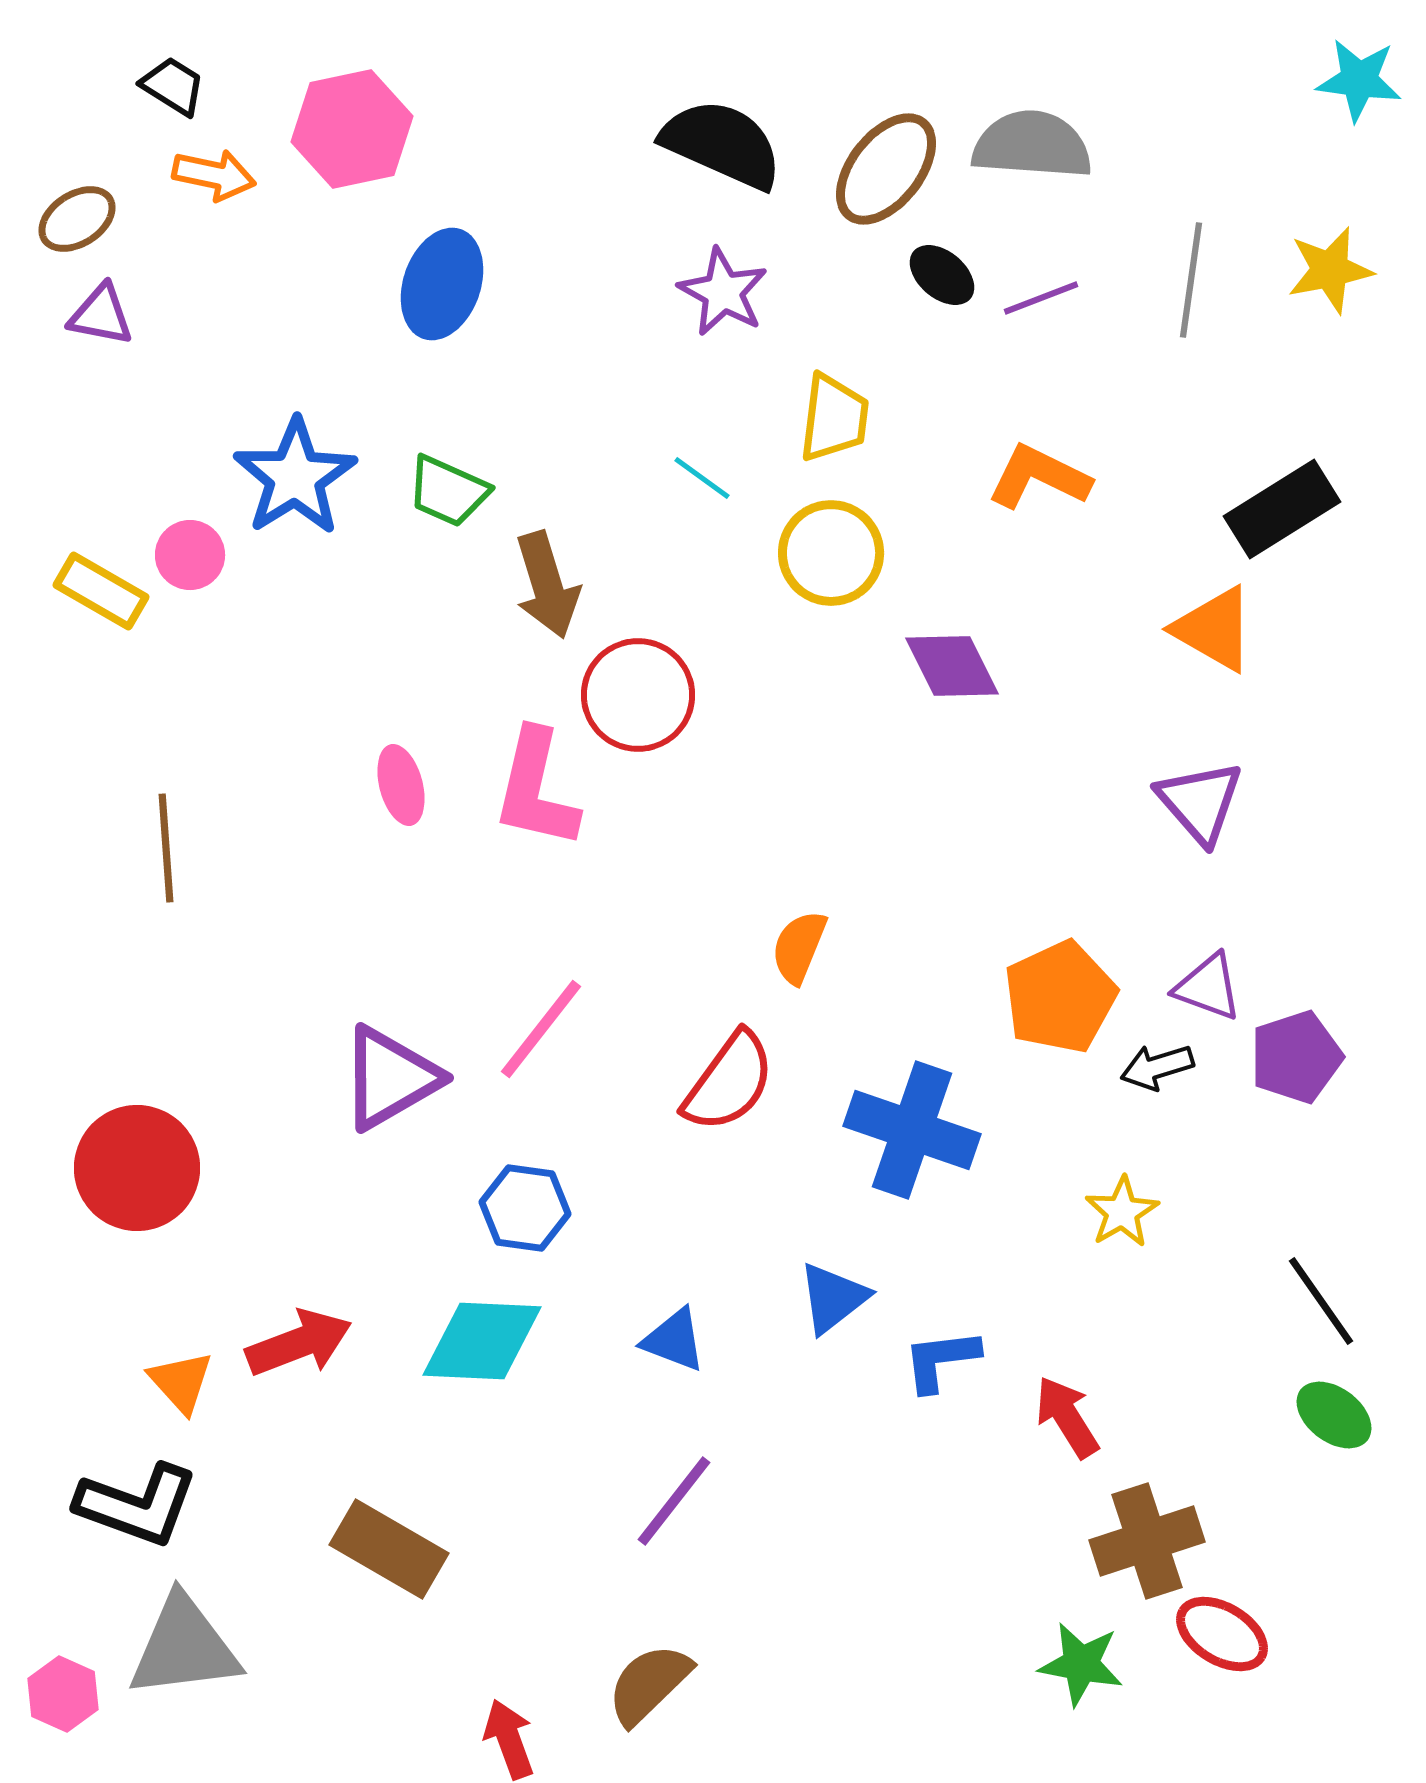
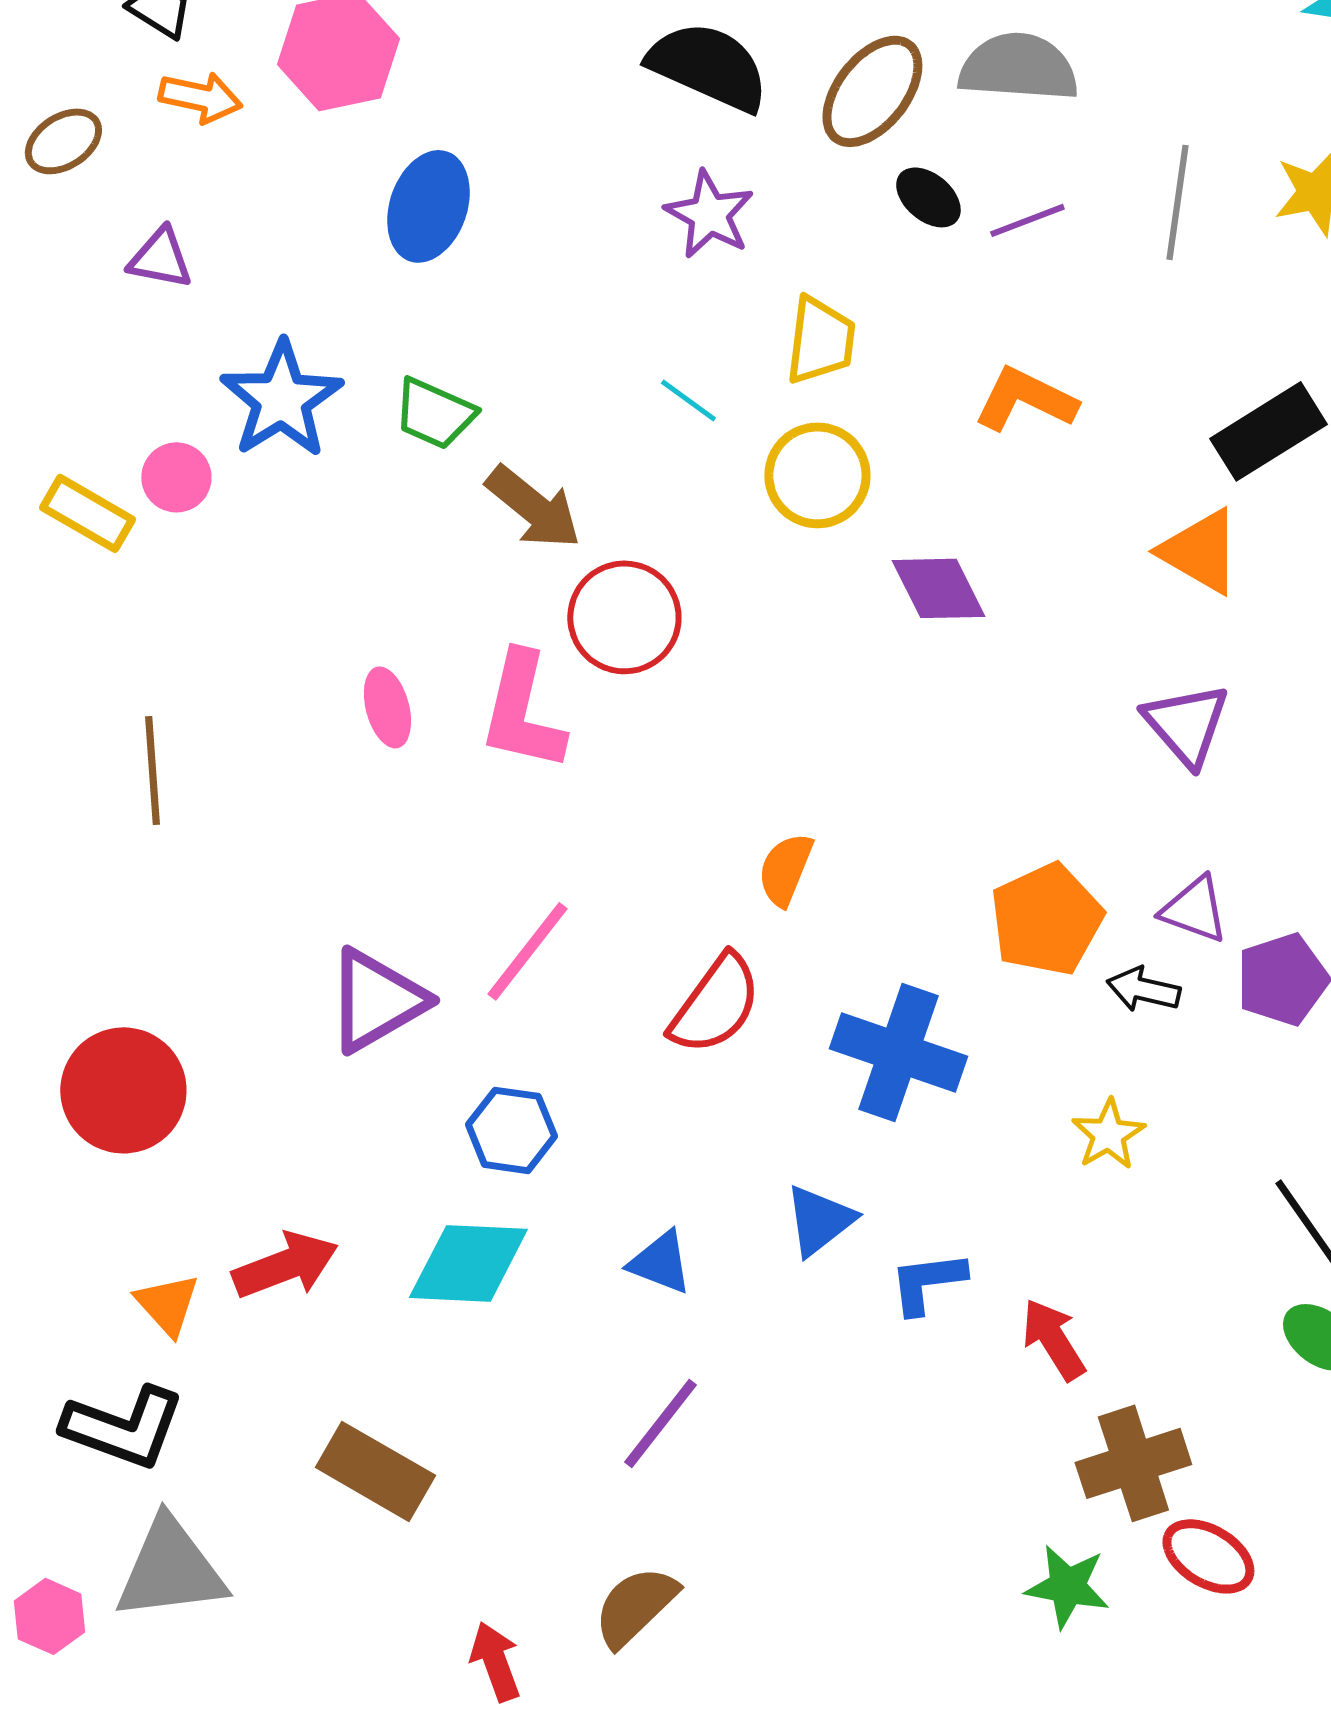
purple triangle: (101, 315) -> (160, 258), moved
brown arrow: (547, 585) -> (533, 507), turned -34
black arrow: (1157, 1067) -> (1143, 989), turned 30

